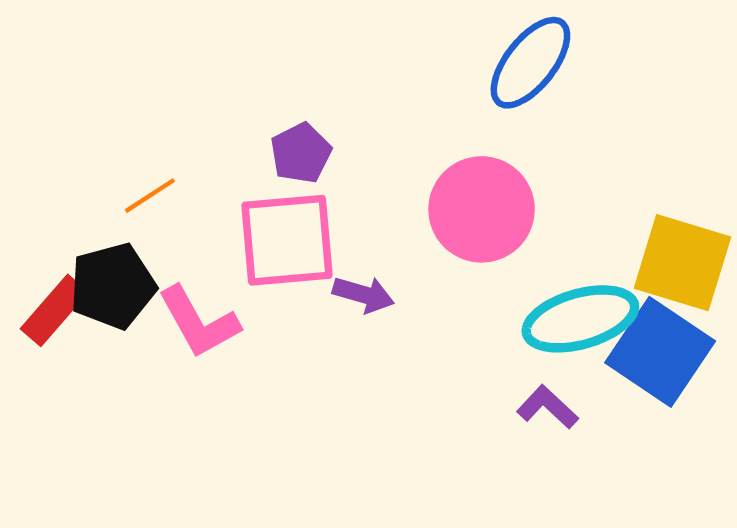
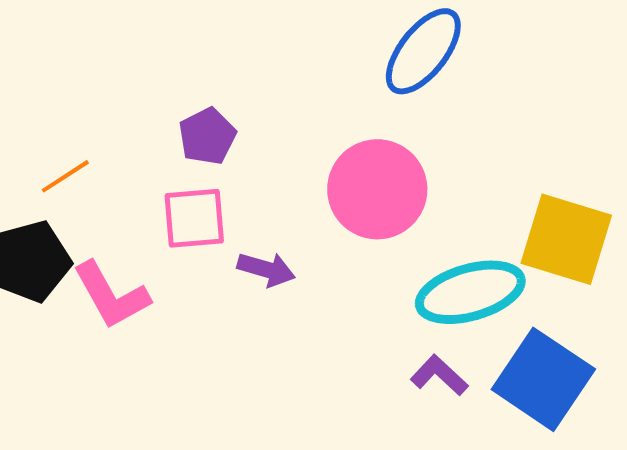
pink square: (287, 240) -> (194, 218), size x0.7
blue square: (660, 352) -> (543, 379), moved

